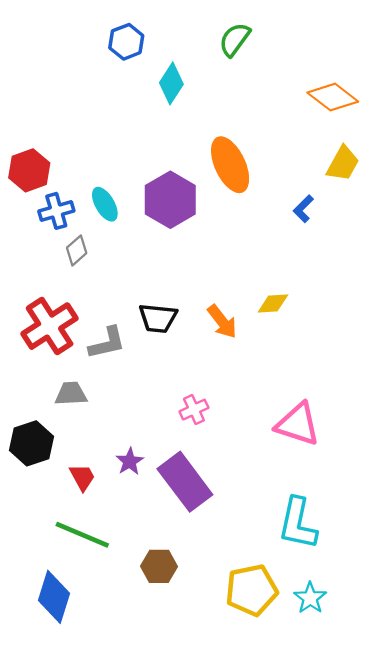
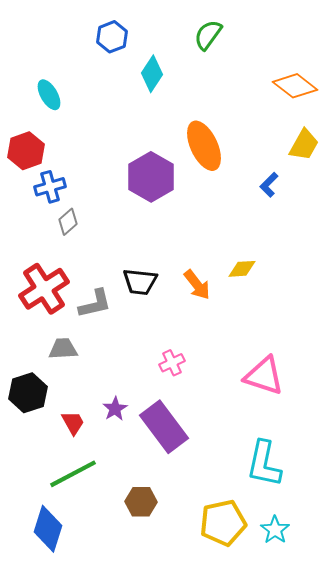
cyan ellipse: (105, 204) -> (49, 95), moved
green line: (82, 535) -> (73, 474), turned -51

